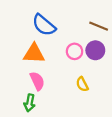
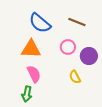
brown line: (99, 26) -> (77, 22), moved
purple circle: (95, 50) -> (89, 56), moved

